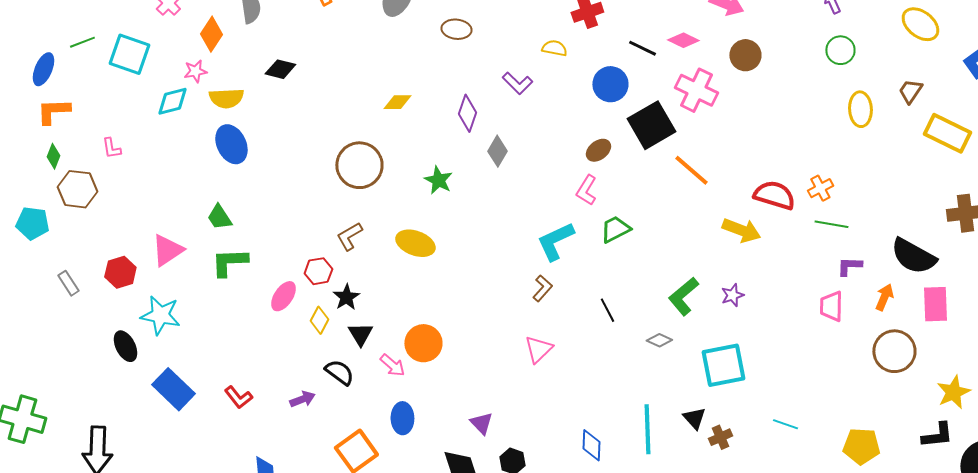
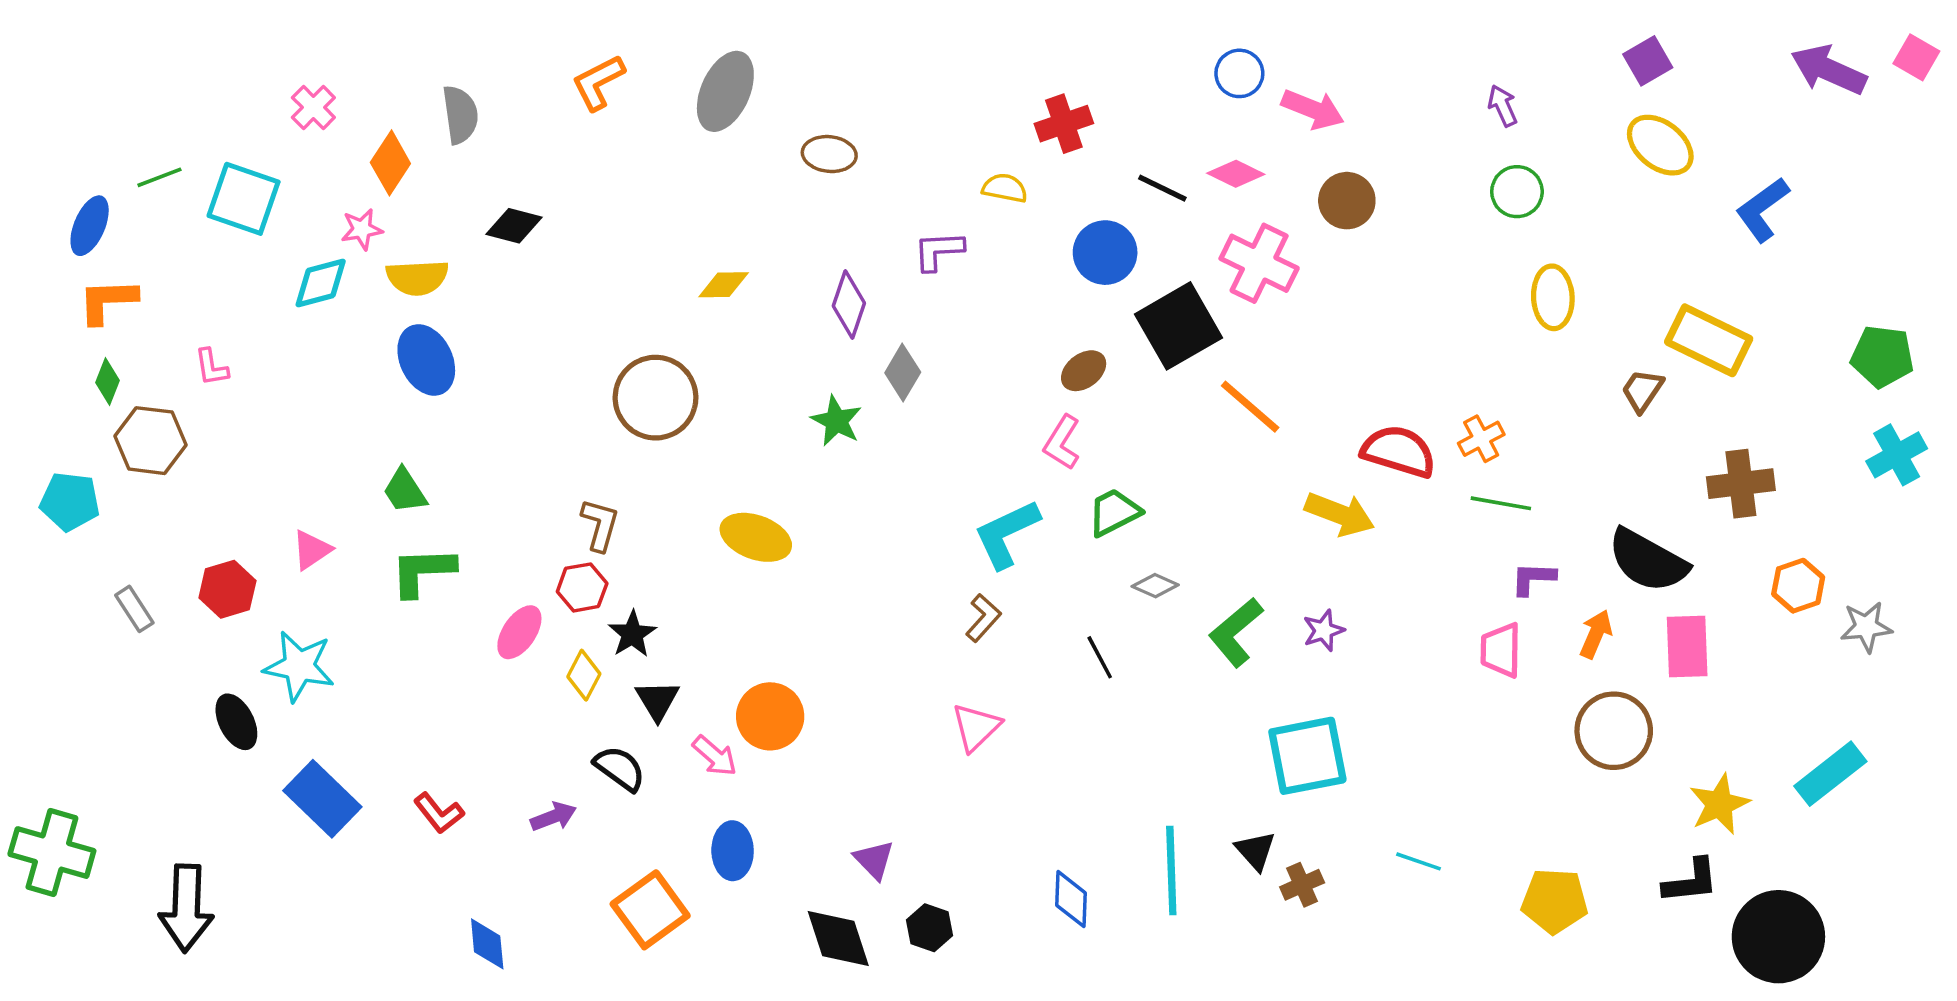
purple L-shape: (517, 83) -> (938, 251), turned 132
brown trapezoid: (910, 91) -> (1642, 390), moved
green star: (438, 180) -> (836, 421), moved
brown L-shape: (349, 236) -> (600, 525), moved, turned 136
pink triangle: (167, 250) -> (312, 550), size x0.7
gray diamond: (659, 340) -> (1155, 586), moved

